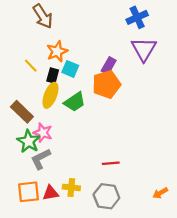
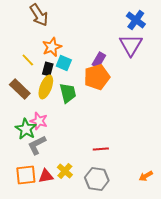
blue cross: (137, 17) -> (136, 20), moved, turned -30
green trapezoid: (75, 102) -> (68, 93), turned -70
brown rectangle: (22, 112) -> (20, 89), moved
yellow cross: (71, 187) -> (65, 171), turned 35

